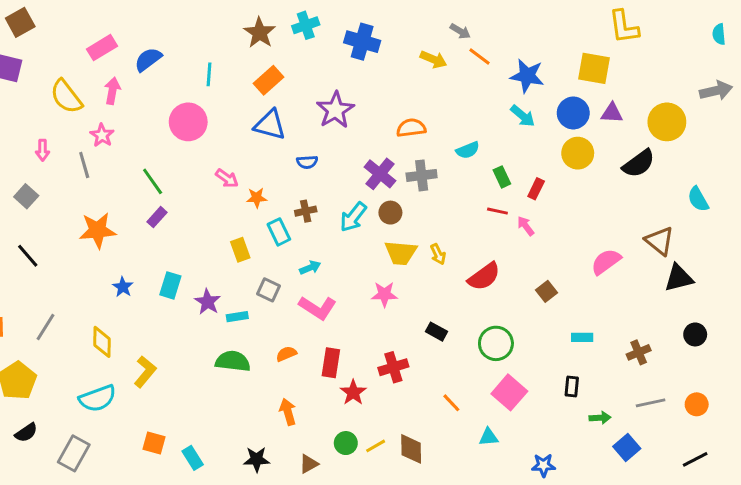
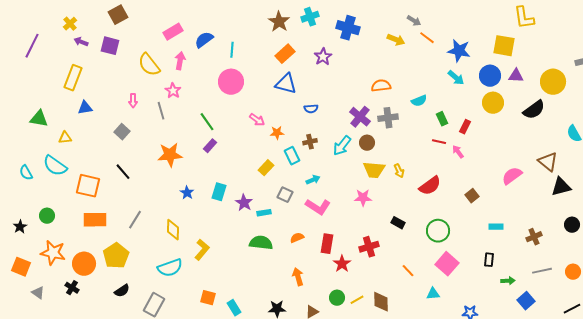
cyan line: (209, 74) -> (232, 50), moved
purple star: (335, 110) -> (323, 57), moved, size x0.7
yellow rectangle: (240, 250) -> (266, 168), turned 63

